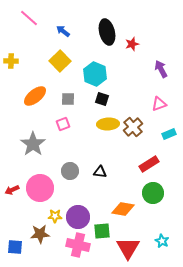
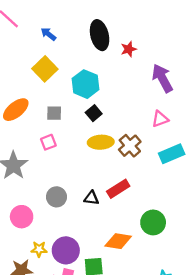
purple arrow: (161, 69) -> (162, 78), size x1.4
black square: (102, 99) -> (94, 113), turned 32
cyan rectangle: (169, 134) -> (172, 154), size x1.5
red rectangle: (149, 164) -> (118, 189), moved
pink circle: (40, 188) -> (22, 217), size x0.7

